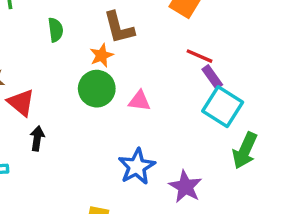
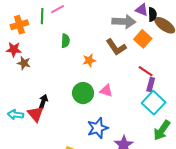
brown L-shape: (119, 28) -> (116, 47), moved, turned -30
purple rectangle: (212, 77) -> (151, 85), turned 40
green circle: (97, 89) -> (83, 93), moved
red triangle: (21, 103) -> (36, 114), moved

